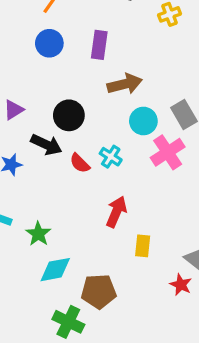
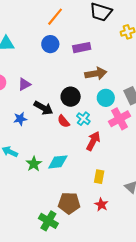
purple rectangle: (99, 45) -> (82, 48), turned 66
black circle: (69, 115) -> (71, 97), moved
red arrow: (116, 212) -> (93, 141), moved
cyan diamond: (55, 270) -> (58, 162), moved
red star: (181, 285) -> (101, 205), moved

